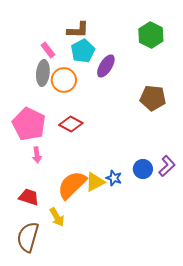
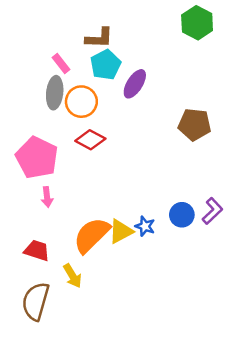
green hexagon: (151, 35) -> (197, 23), moved
red diamond: (71, 124) -> (90, 140), moved

